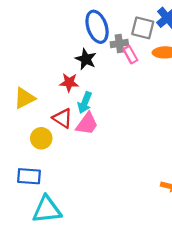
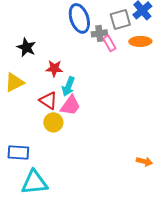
gray square: (143, 28) -> (120, 19), turned -30
black star: (86, 59) -> (26, 47), moved
yellow circle: (41, 138) -> (53, 122), moved

